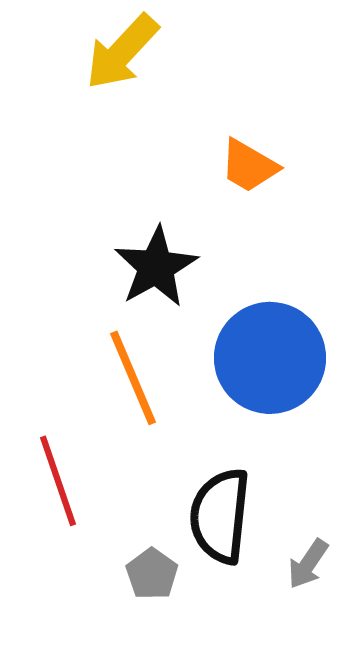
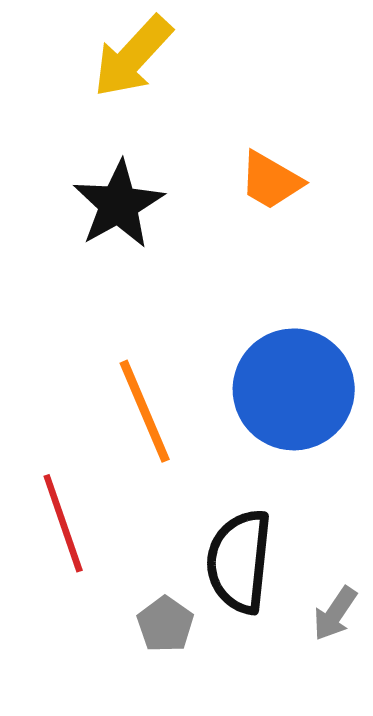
black star: (156, 267) -> (119, 205), moved

